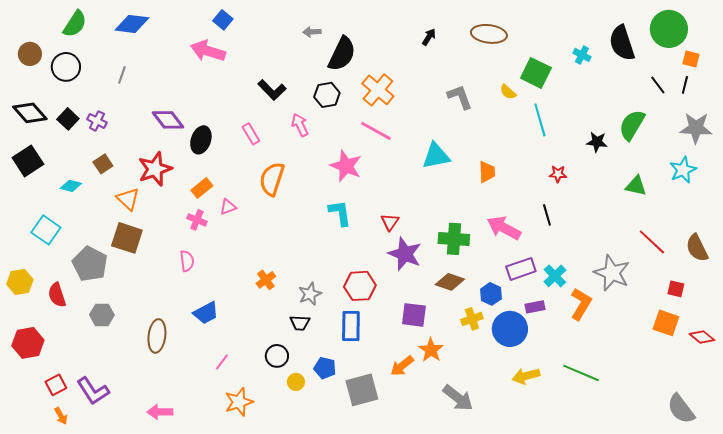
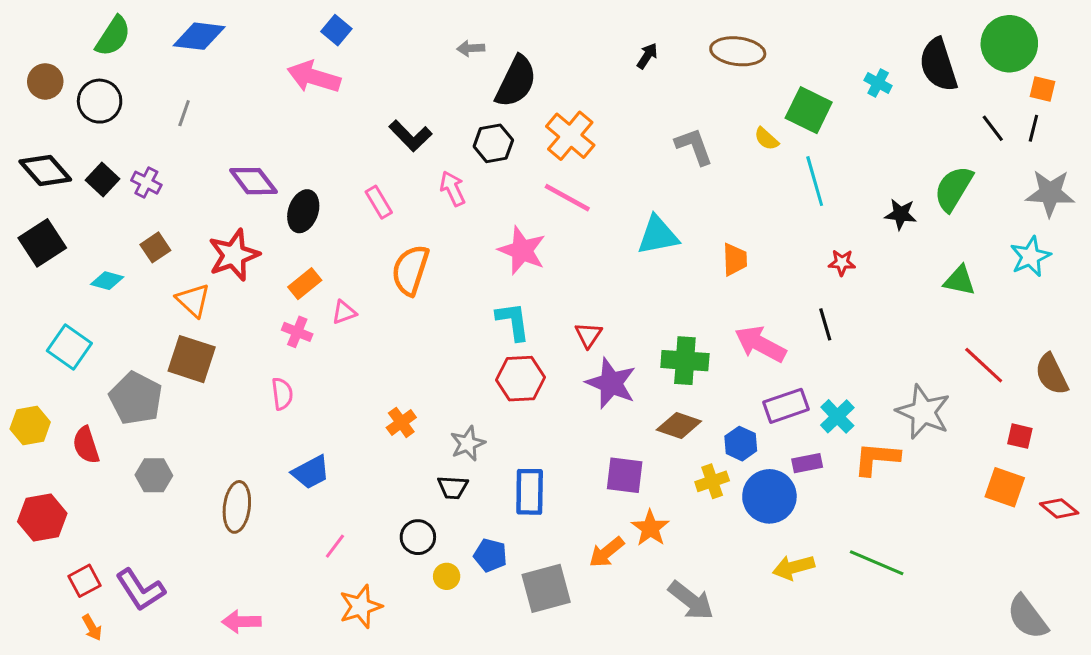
red hexagon: (360, 286) -> (521, 379), moved
orange L-shape: (581, 304) -> (877, 459), turned -116

